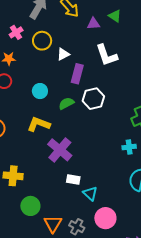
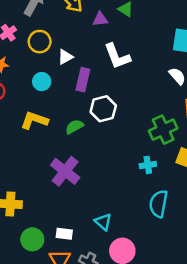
cyan circle: (40, 91) -> (42, 82), moved
green semicircle: (66, 103) -> (74, 127), moved
yellow L-shape: (39, 124) -> (34, 120), moved
white rectangle: (73, 179) -> (64, 234), moved

